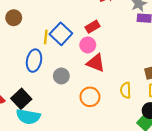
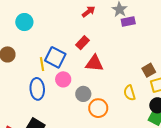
pink circle: (88, 45) -> (63, 79), moved
red triangle: (96, 63) -> (94, 63), moved
gray circle: (61, 76) -> (83, 94), moved

